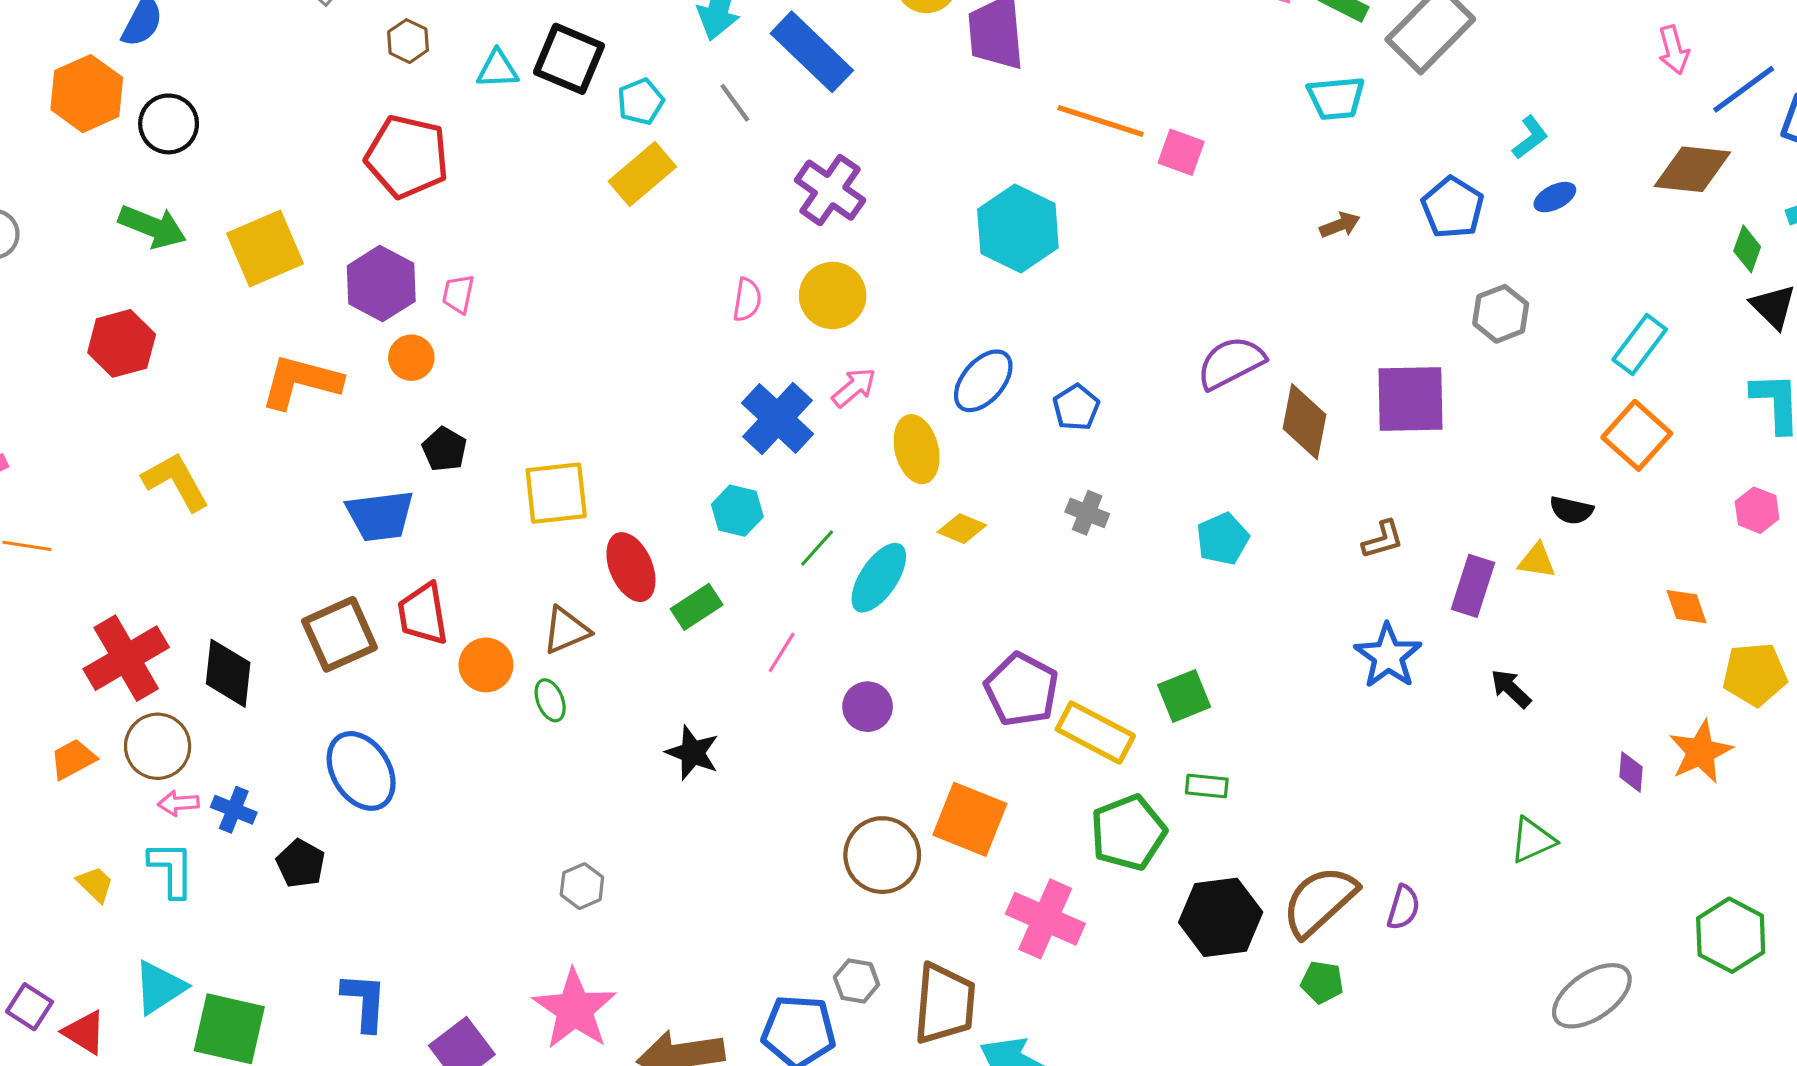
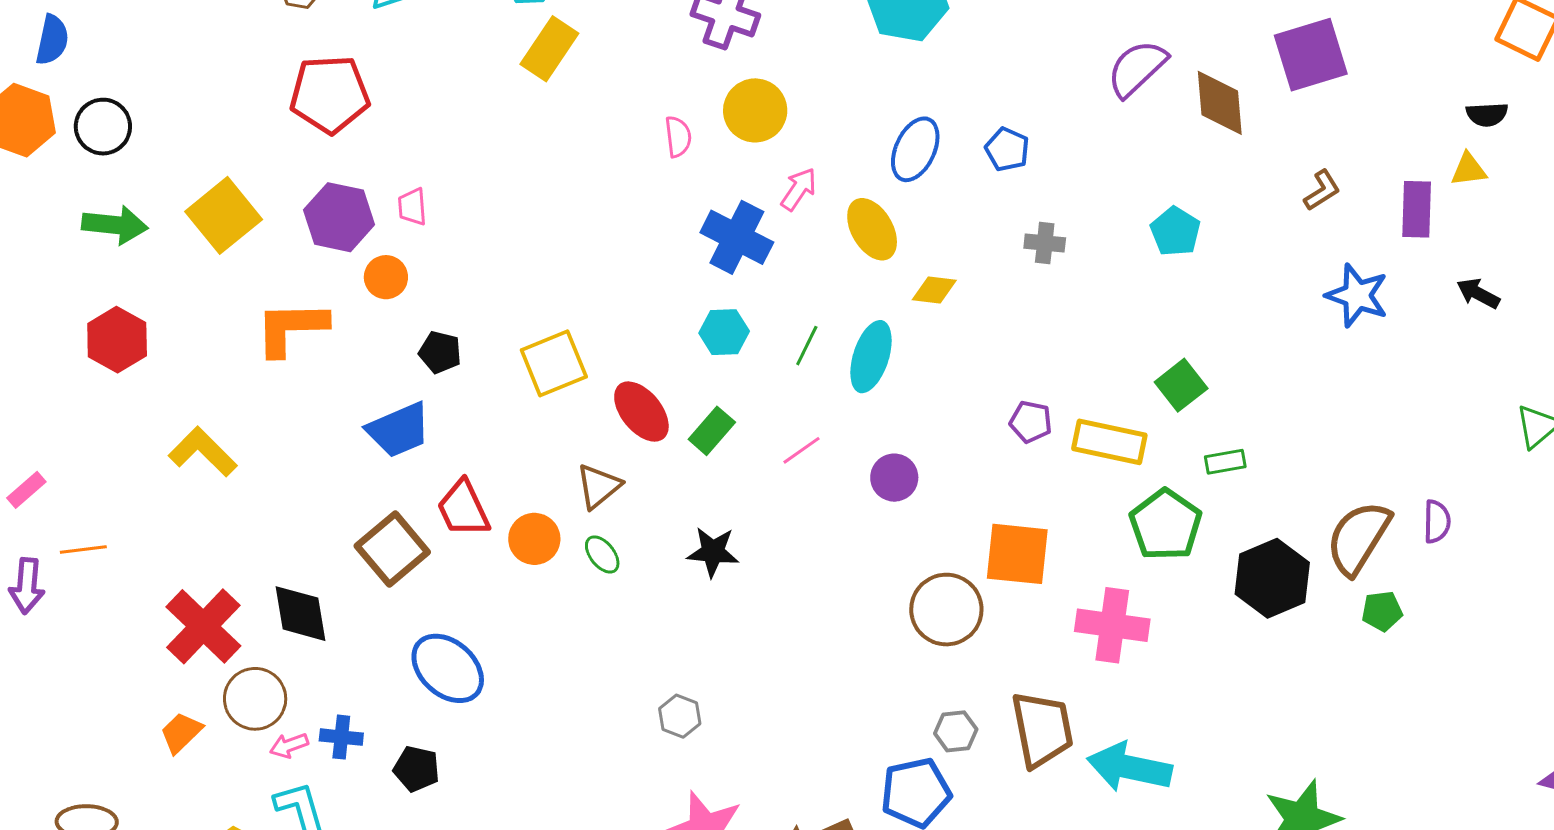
pink line: (782, 652) -> (802, 450), turned 39
purple pentagon: (1022, 690) -> (1031, 422), size x0.6
black star: (693, 753) -> (713, 552), moved

